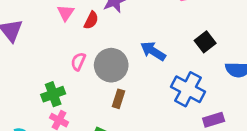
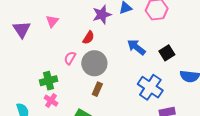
pink triangle: (66, 13) -> (52, 21), moved
red semicircle: (91, 20) -> (88, 38), moved
blue arrow: (153, 51) -> (136, 47), moved

